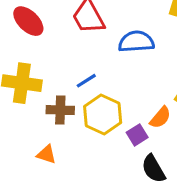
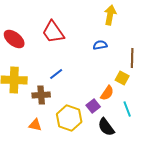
blue semicircle: (136, 42) -> (100, 45), moved, size x0.6
yellow hexagon: (103, 114) -> (69, 118), moved

